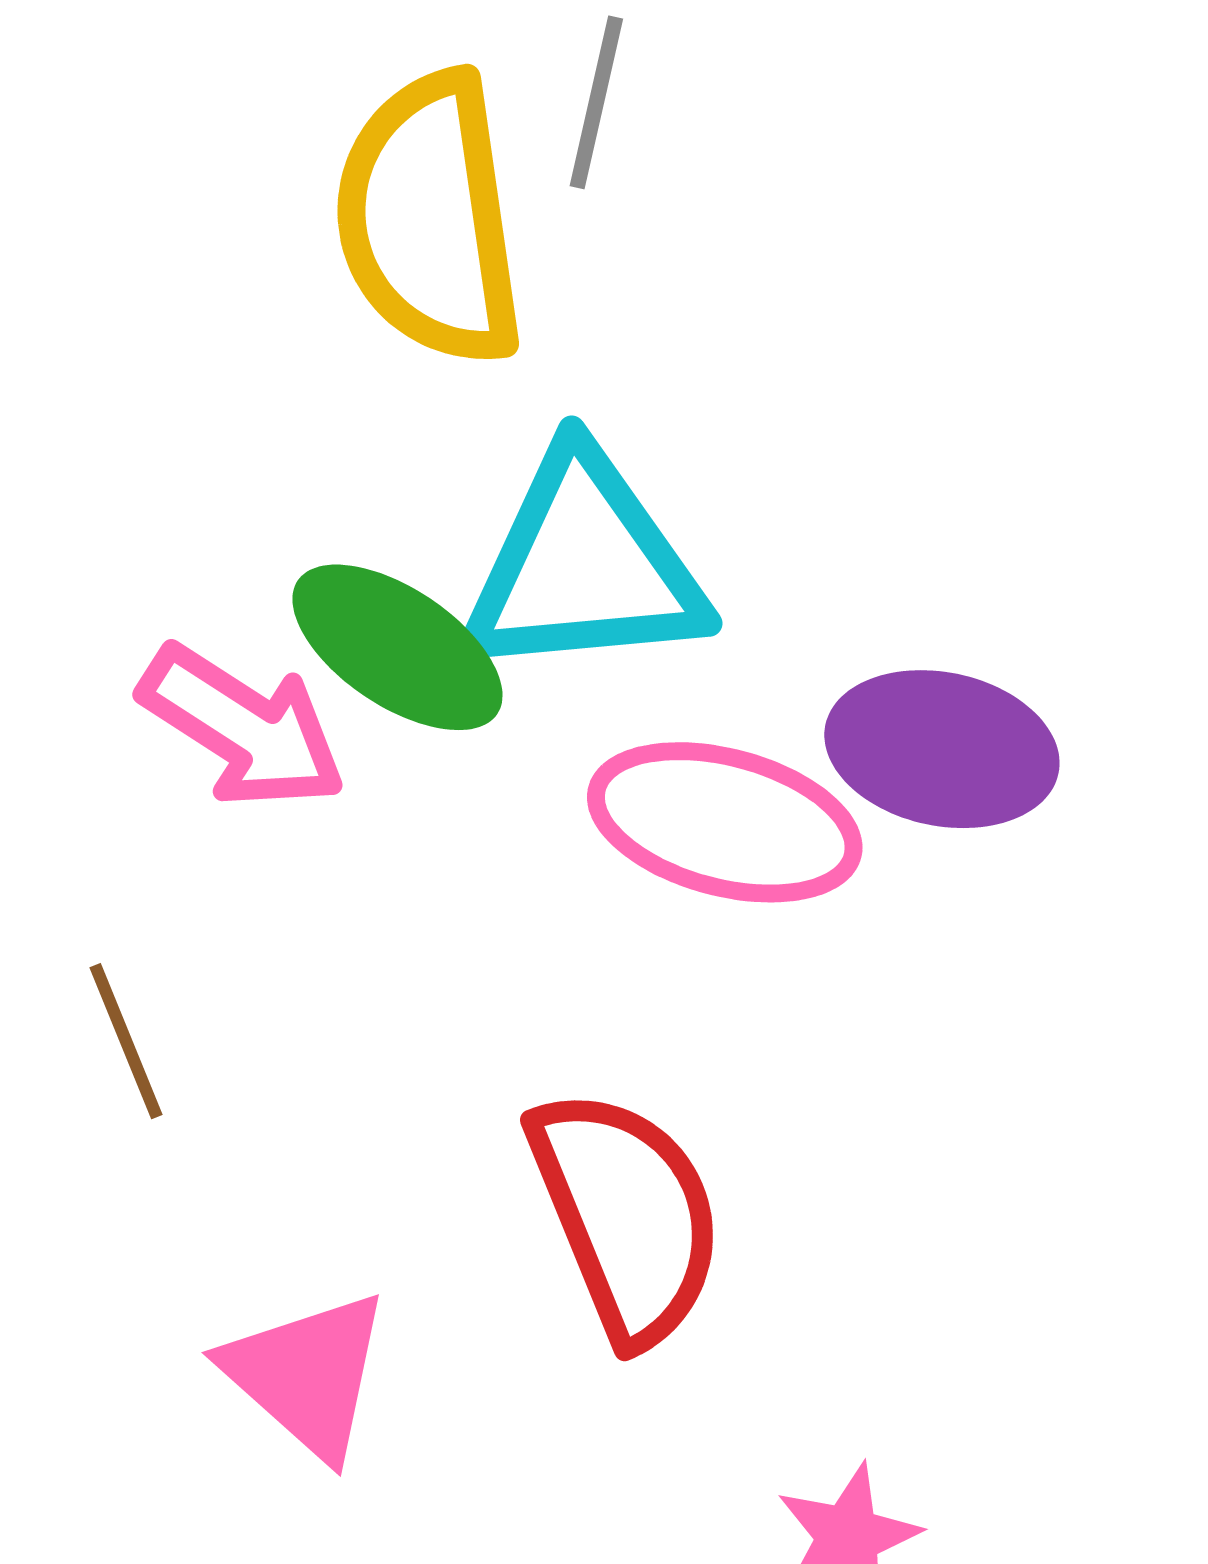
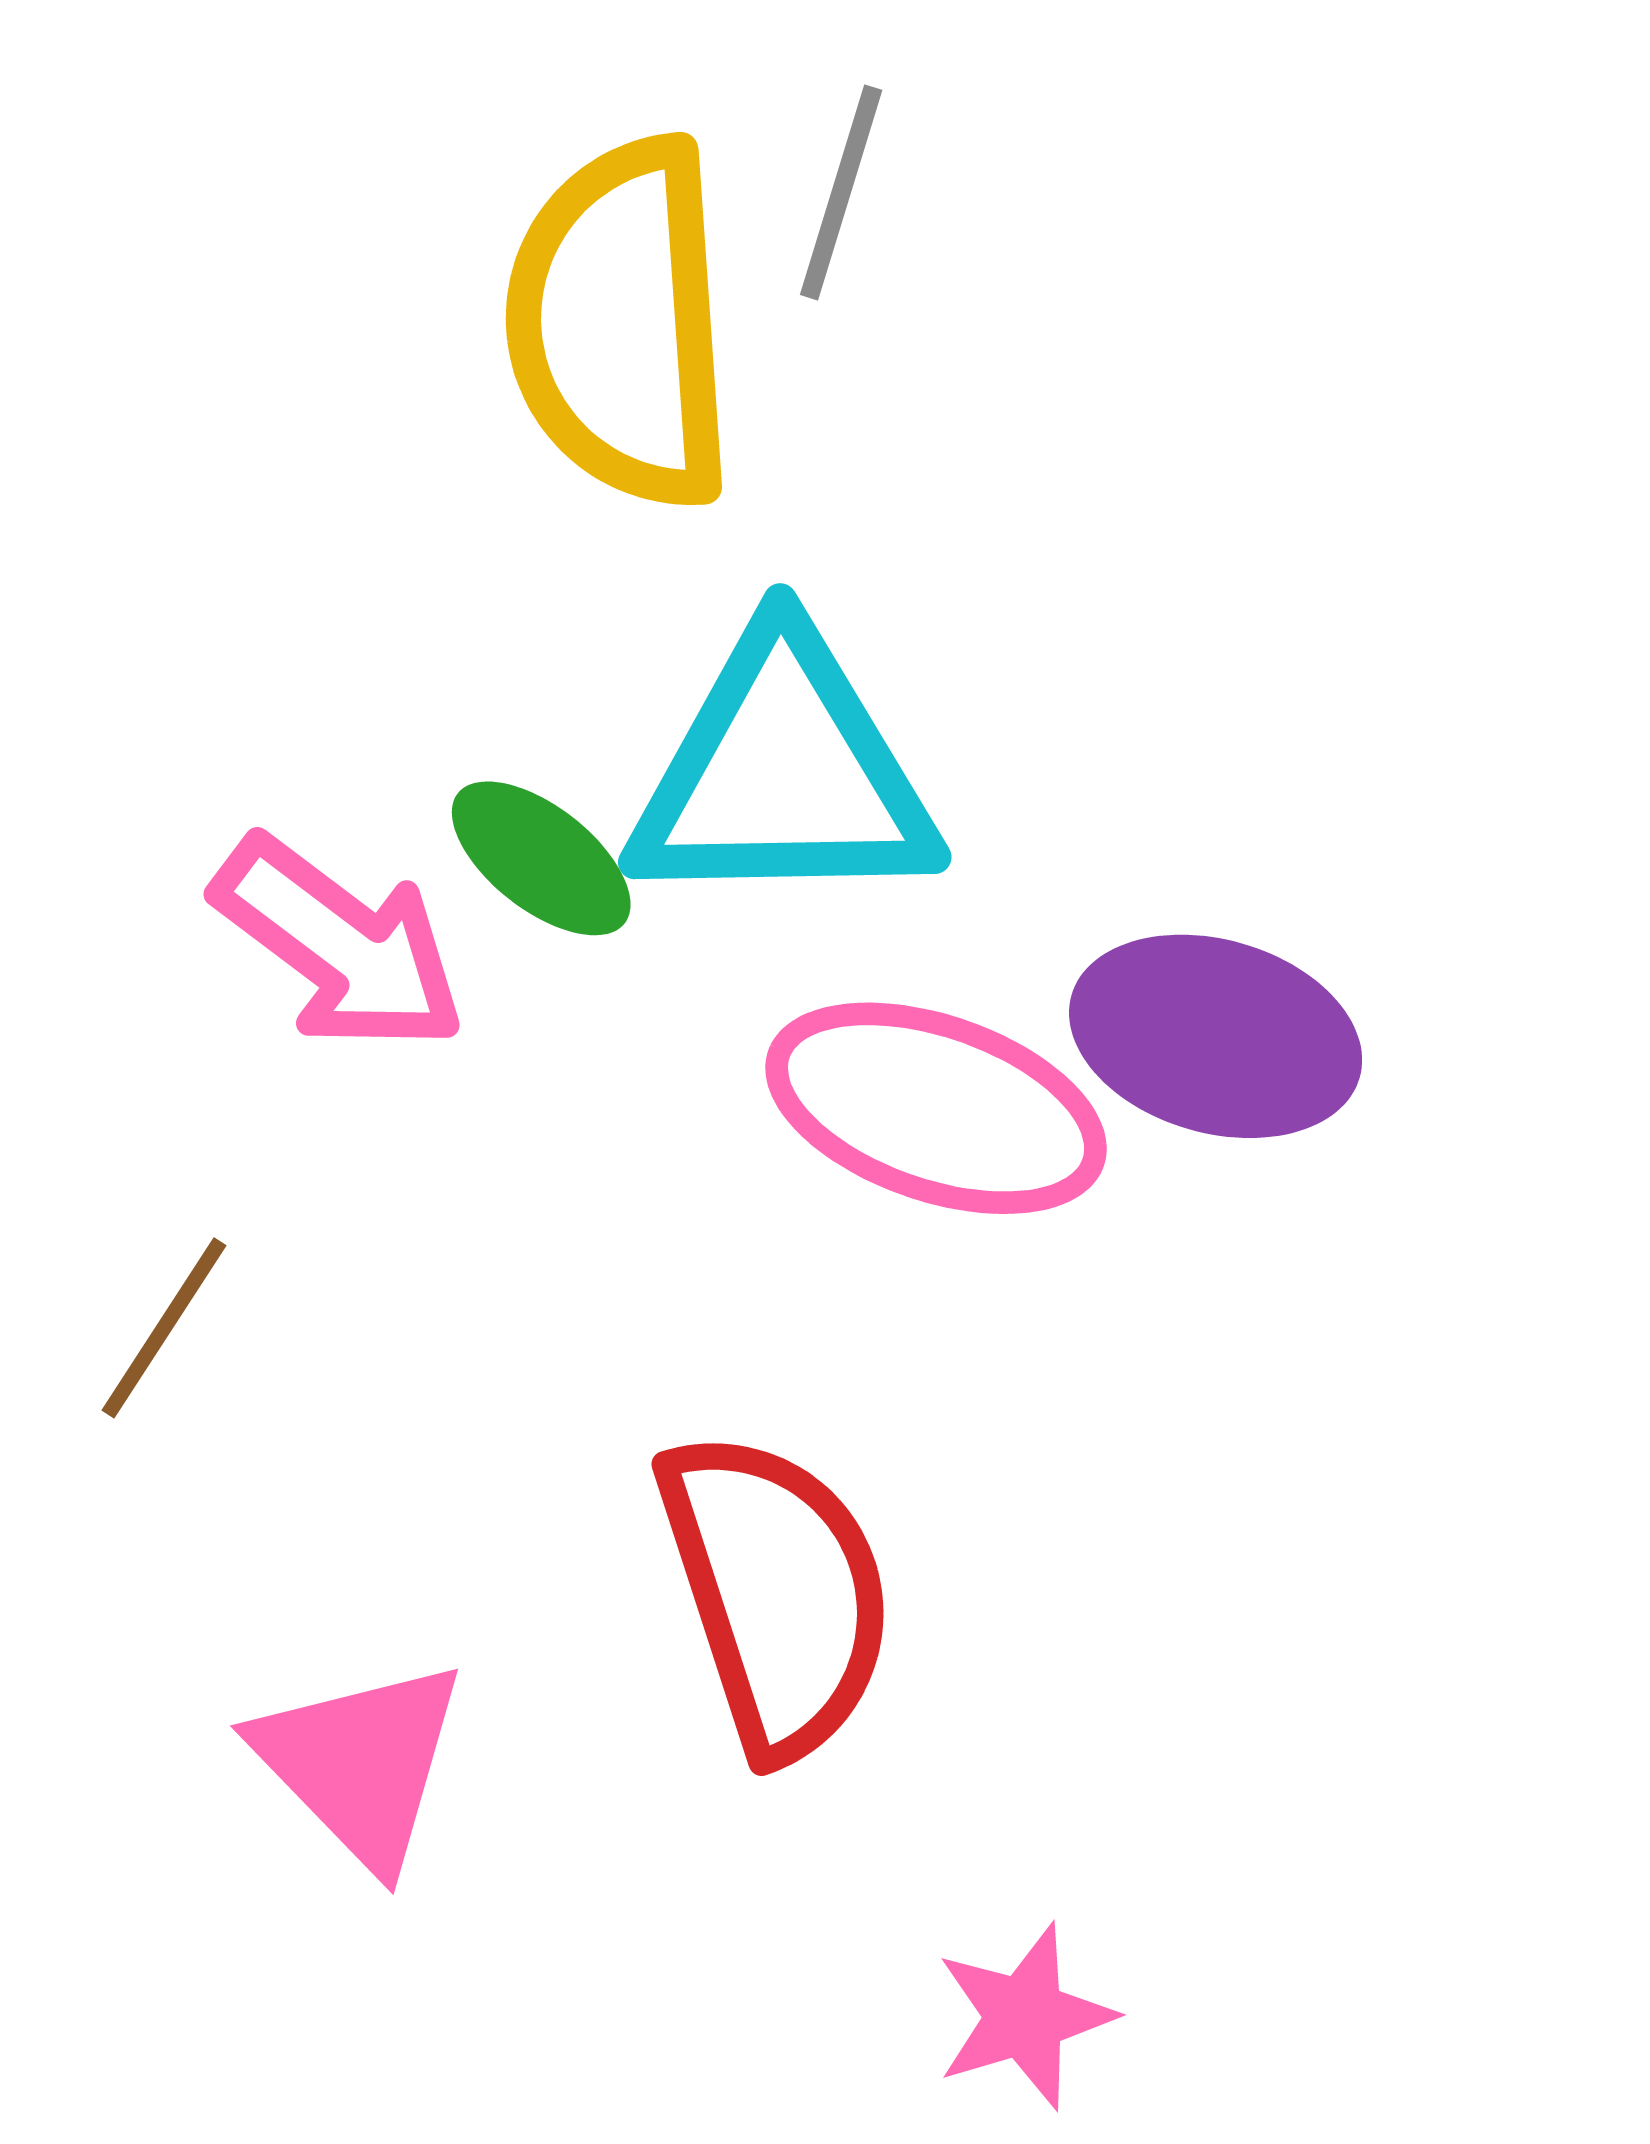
green ellipse: (397, 647) -> (541, 858), size x0.7
brown line: (126, 1041) -> (164, 1328), turned 51

